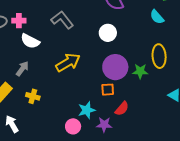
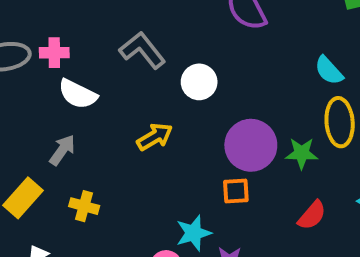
cyan semicircle: (157, 17) -> (329, 70), moved
white circle: (108, 33) -> (199, 82), moved
yellow arrow: (68, 62) -> (155, 137), size x0.7
red semicircle: (122, 109) -> (312, 215), moved

